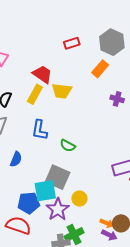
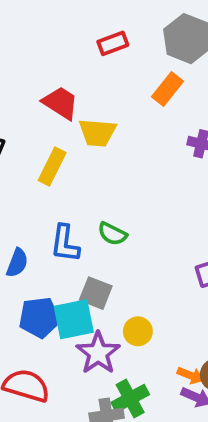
yellow rectangle: (35, 94) -> (52, 166), moved
blue L-shape: (39, 130) -> (65, 244), moved
gray square: (58, 177) -> (96, 293), size x0.7
blue pentagon: (29, 203) -> (39, 317), moved

